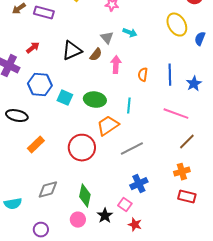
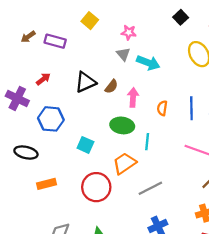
cyan arrow: (130, 33) -> (148, 63), size x1.5
gray triangle: (107, 38) -> (123, 54), moved
cyan square: (65, 98) -> (85, 145), moved
green ellipse: (95, 100) -> (122, 125), moved
orange rectangle: (36, 145) -> (47, 184), turned 30

